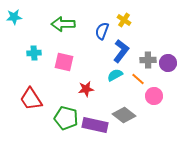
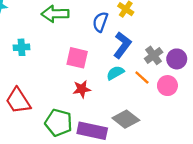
gray cross: (148, 60) -> (154, 55), turned -35
pink square: (64, 62) -> (77, 58), moved
pink circle: (154, 96) -> (167, 86), moved

